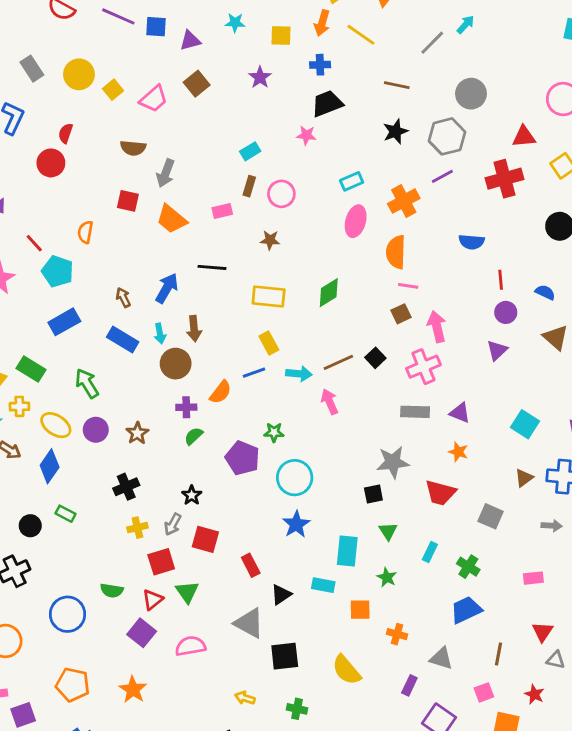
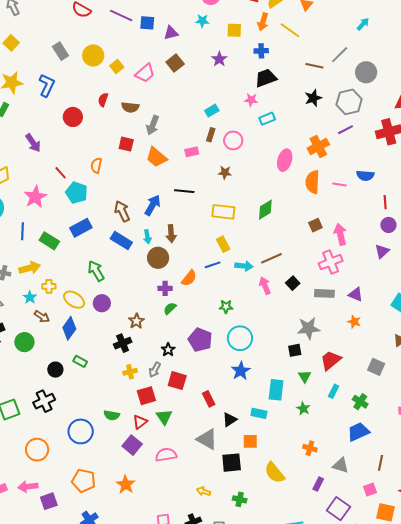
gray line: (432, 43) -> (340, 55), moved
red semicircle: (66, 133) -> (103, 100), moved
cyan rectangle: (352, 181) -> (267, 119), moved
pink line: (408, 286) -> (339, 184), moved
brown arrow: (123, 297) -> (122, 211), size x1.5
black square: (375, 358) -> (293, 283), moved
green rectangle: (31, 369) -> (49, 241), moved
brown star: (137, 433) -> (136, 321), moved
purple pentagon: (242, 458) -> (200, 340), moved
red trapezoid: (440, 493) -> (331, 360), moved, turned 125
orange square: (360, 610) -> (250, 441), moved

